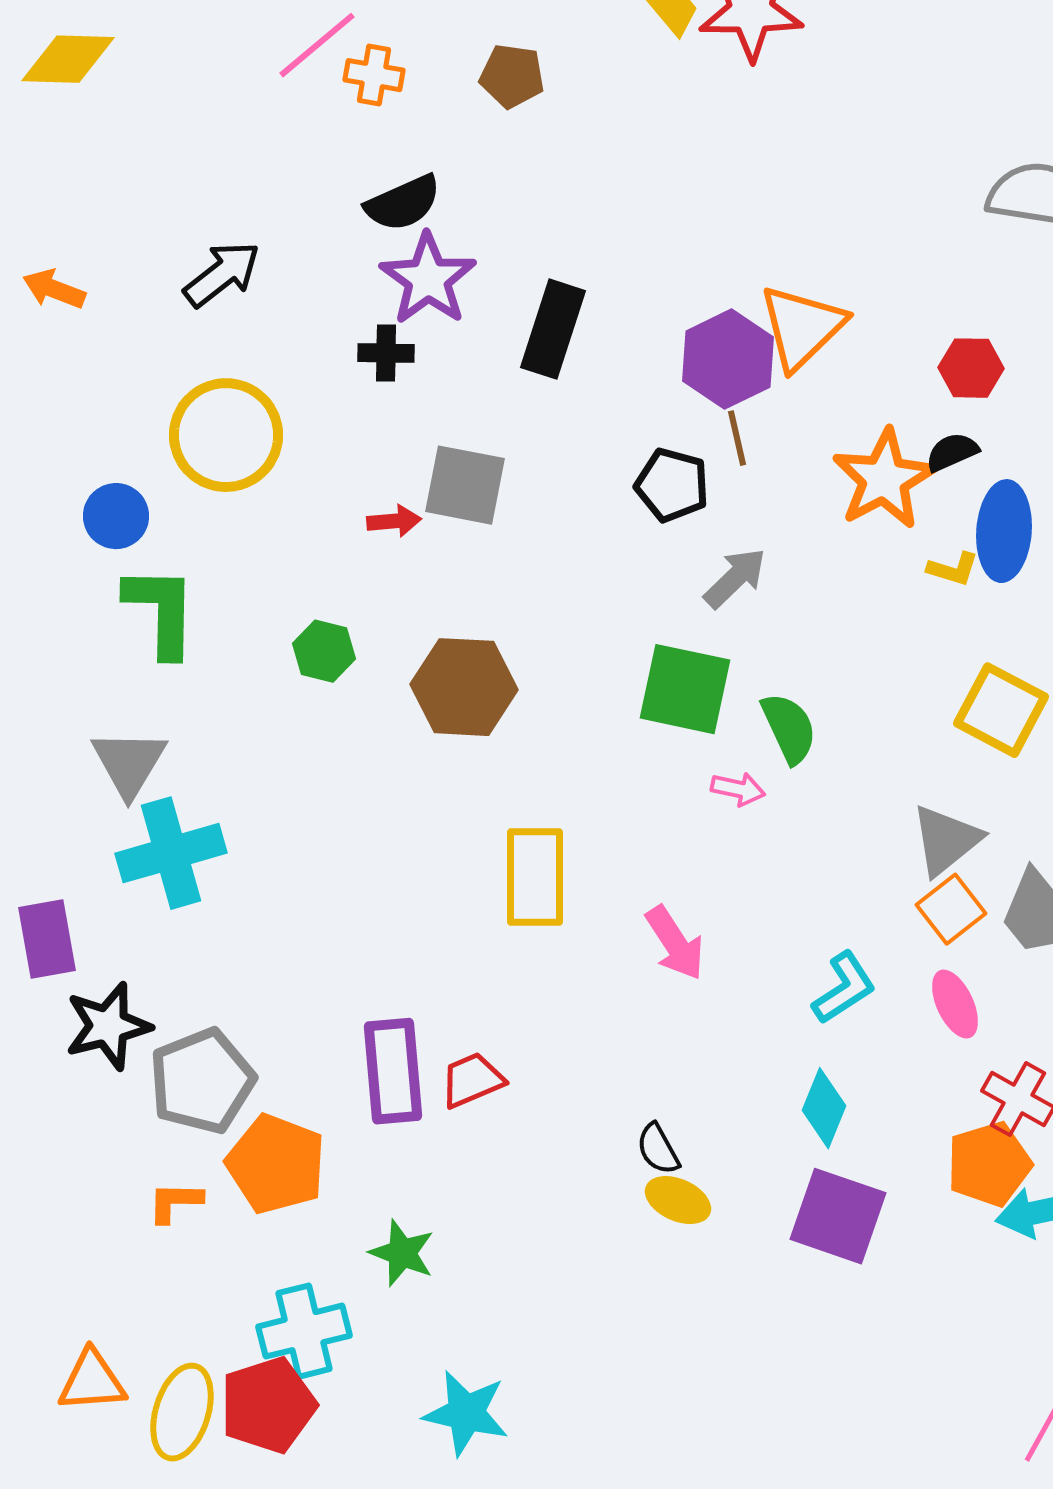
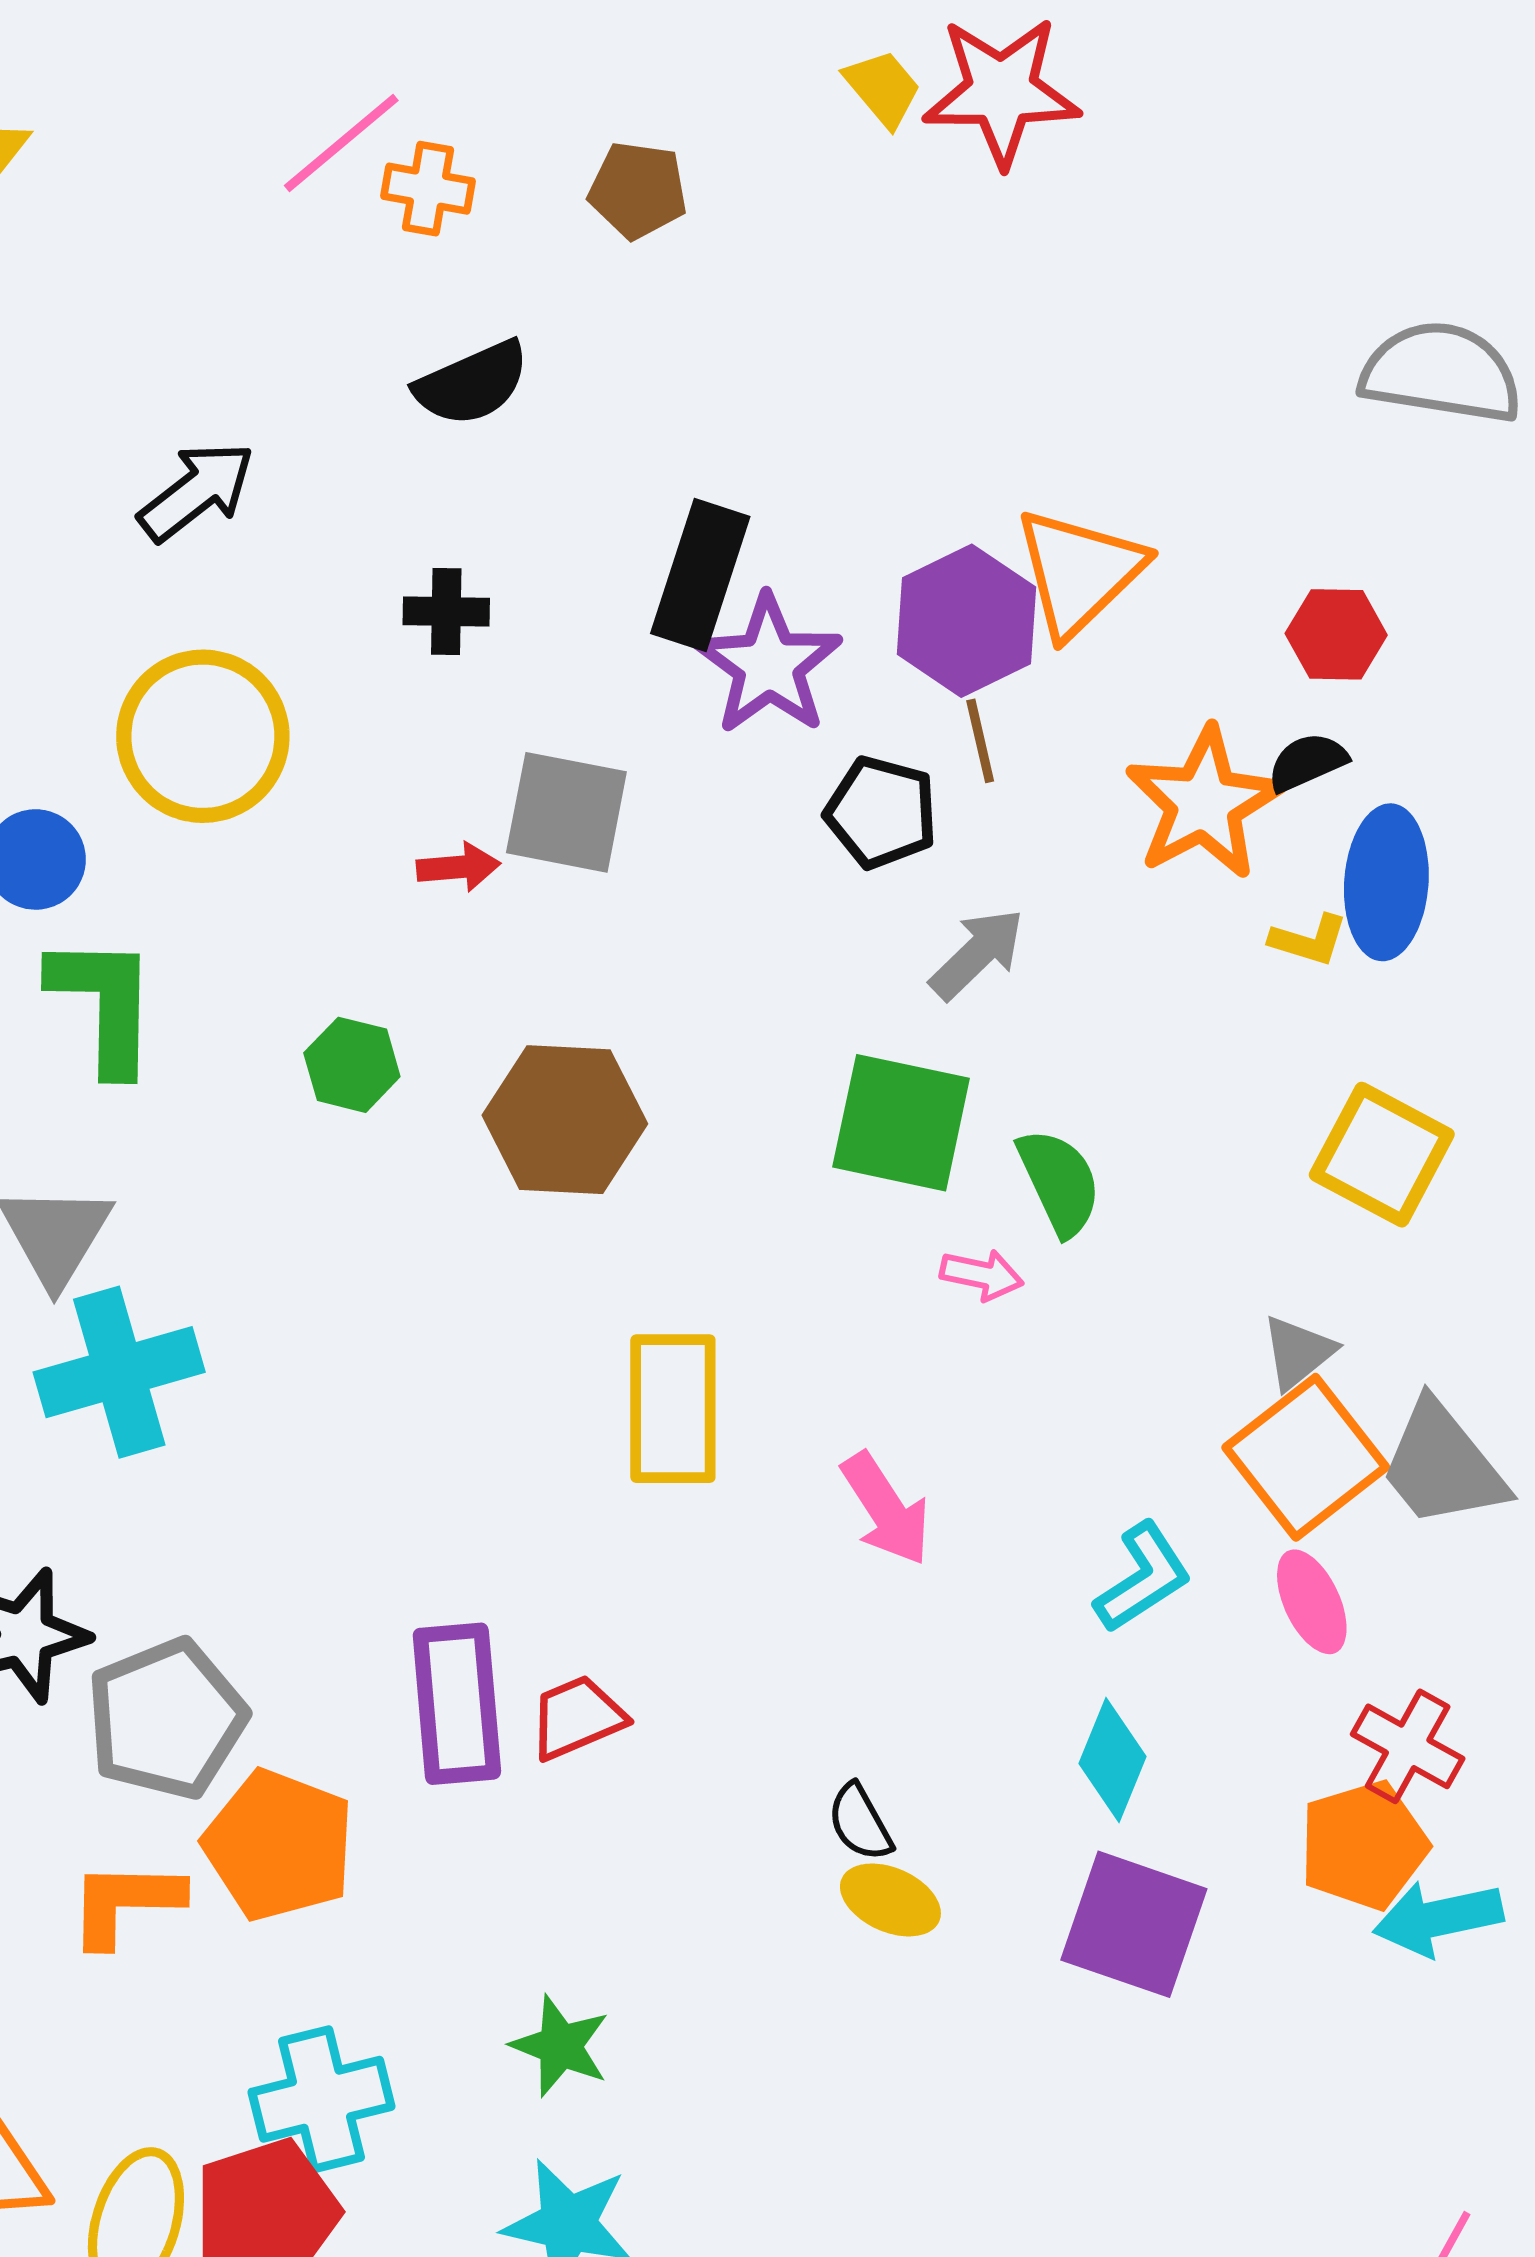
purple star: (428, 279) -> (769, 665), moved
gray triangle: (946, 840) -> (1298, 1352), size x0.7
orange square: (951, 909) -> (1306, 1457), size x1.5
orange L-shape: (175, 1202) -> (125, 1903), size x1.4
green star: (402, 1253) -> (560, 2046), moved

